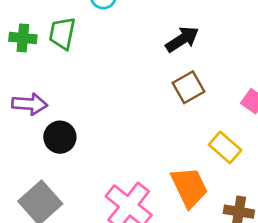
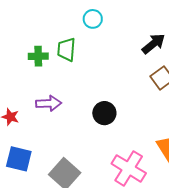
black circle: (60, 137) -> (104, 113), moved

